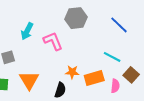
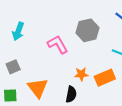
gray hexagon: (76, 18) -> (87, 30), moved
cyan arrow: (27, 31) -> (18, 31), moved

